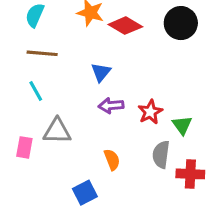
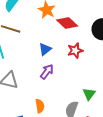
purple arrow: (111, 106) -> (47, 72), turned 119
red star: (150, 112) -> (75, 51), moved

